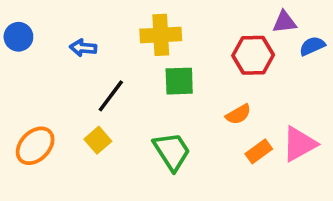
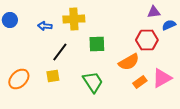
yellow cross: (161, 35) -> (74, 19), moved
red hexagon: (253, 55) -> (147, 40), moved
orange semicircle: (238, 114) -> (129, 62), size x1.5
yellow square: (98, 140) -> (53, 76), turned 32

